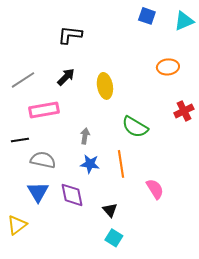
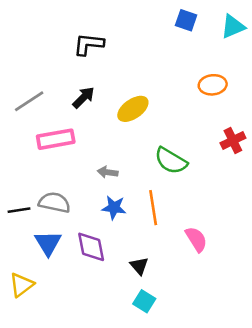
yellow ellipse: (105, 86) -> (133, 109), turned 65
gray arrow: (85, 136) -> (108, 172), turned -91
black line: (20, 140) -> (19, 210), moved

